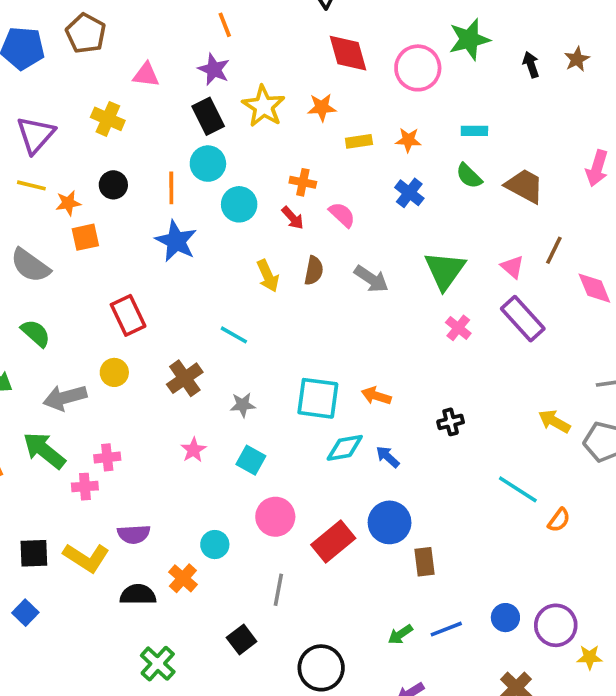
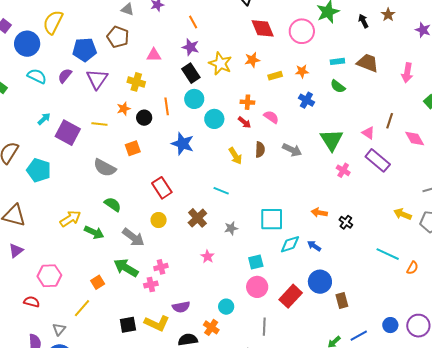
purple triangle: (36, 135) -> (97, 79), moved
brown trapezoid: (525, 186) -> (368, 63), moved
orange line: (171, 188) -> (167, 106), moved
orange star: (68, 203) -> (124, 109), moved
orange arrow: (376, 396) -> (319, 213), moved
gray arrow: (65, 398) -> (133, 237), turned -120
black cross: (451, 422) -> (346, 222), turned -32
cyan square: (251, 460) -> (256, 262), moved, turned -35

